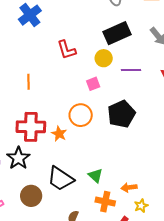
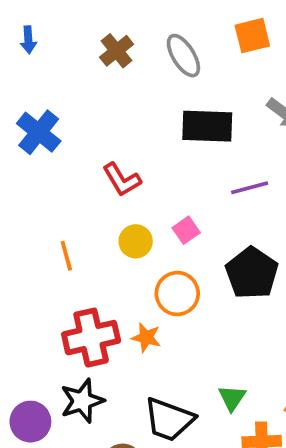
black rectangle: (117, 33) -> (207, 126), turned 40
yellow circle: (104, 58) -> (136, 241), moved
black star: (18, 158) -> (82, 401), turned 30
green triangle: (96, 176) -> (232, 398), turned 35

